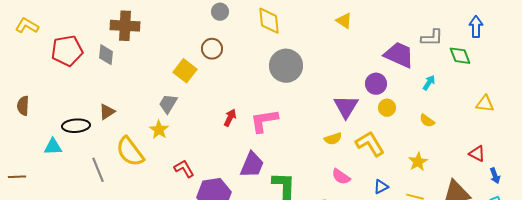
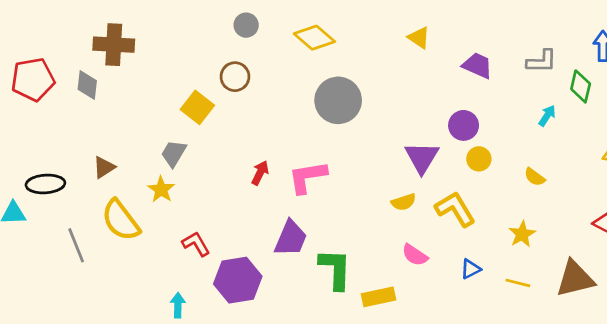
yellow diamond: (269, 21) -> (314, 38), turned -44
purple trapezoid: (399, 55) -> (477, 66), moved, size x0.7
green diamond: (460, 56) -> (581, 86), turned 35
cyan arrow: (429, 83) -> (547, 116), moved
brown triangle: (107, 112) -> (104, 167), moved

